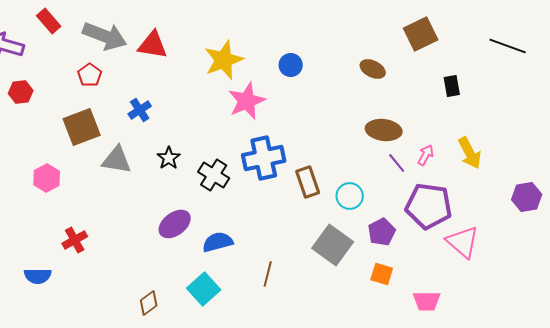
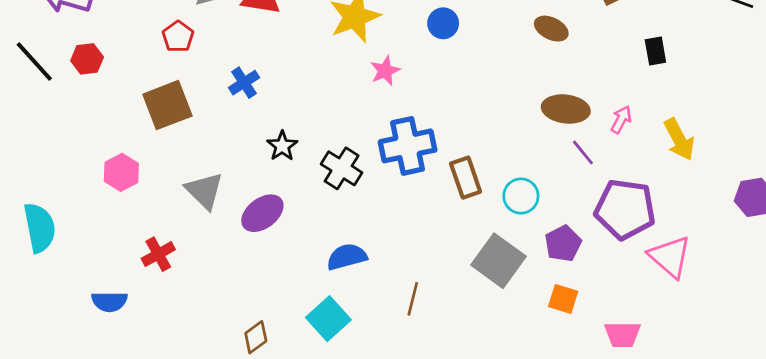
pink star: (247, 101) -> (385, 71), size x0.6
pink arrow: (426, 155) -> (621, 120), moved
gray triangle: (117, 160) -> (204, 191), moved, turned 36
purple ellipse: (175, 224) -> (262, 213), moved

